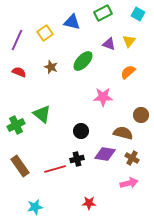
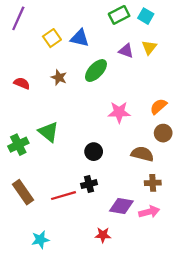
cyan square: (138, 14) -> (146, 16), moved
blue triangle: (72, 22) -> (80, 38), moved
purple line: (17, 40) -> (18, 18), moved
orange semicircle: (128, 72) -> (158, 106), moved
purple diamond: (105, 154) -> (121, 206), moved
brown cross: (132, 158) -> (153, 183), turned -32

